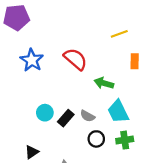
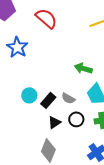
red semicircle: (75, 59) -> (46, 18), moved
black triangle: (32, 152) -> (54, 122), moved

